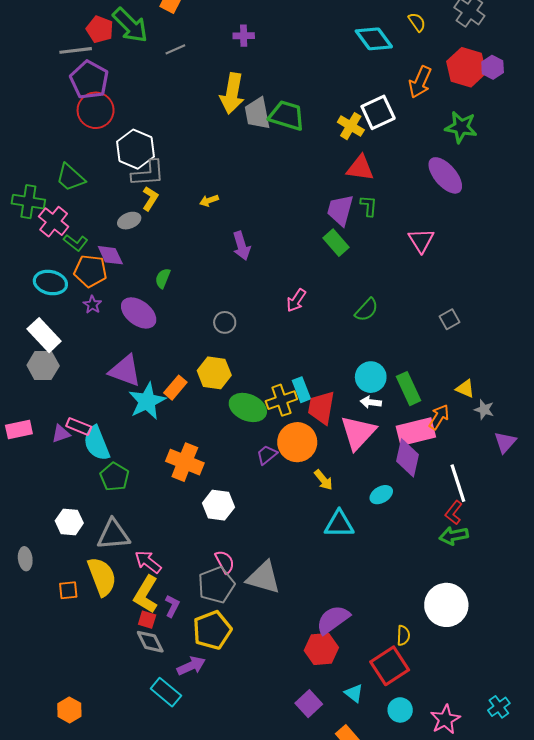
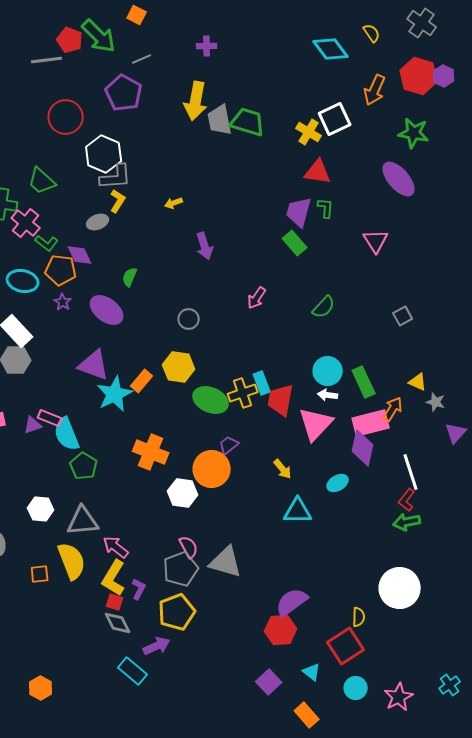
purple pentagon: (89, 80) -> (124, 93), moved
orange circle: (297, 442) -> (212, 469), moved

